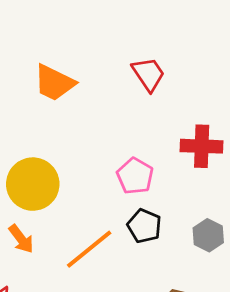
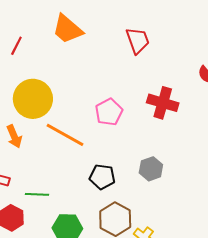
black pentagon: (144, 226) -> (102, 177), moved, turned -30
orange line: (89, 249) -> (65, 135), moved, turned 54

